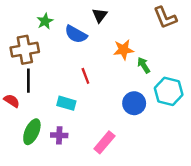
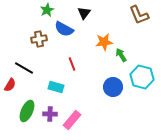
green star: (45, 21) -> (47, 10), moved
brown cross: (25, 50) -> (39, 39), moved, size x0.7
black line: (28, 81) -> (24, 68), turned -60
red semicircle: (12, 101) -> (10, 85), turned 88
pink rectangle: (104, 142) -> (72, 120), moved

